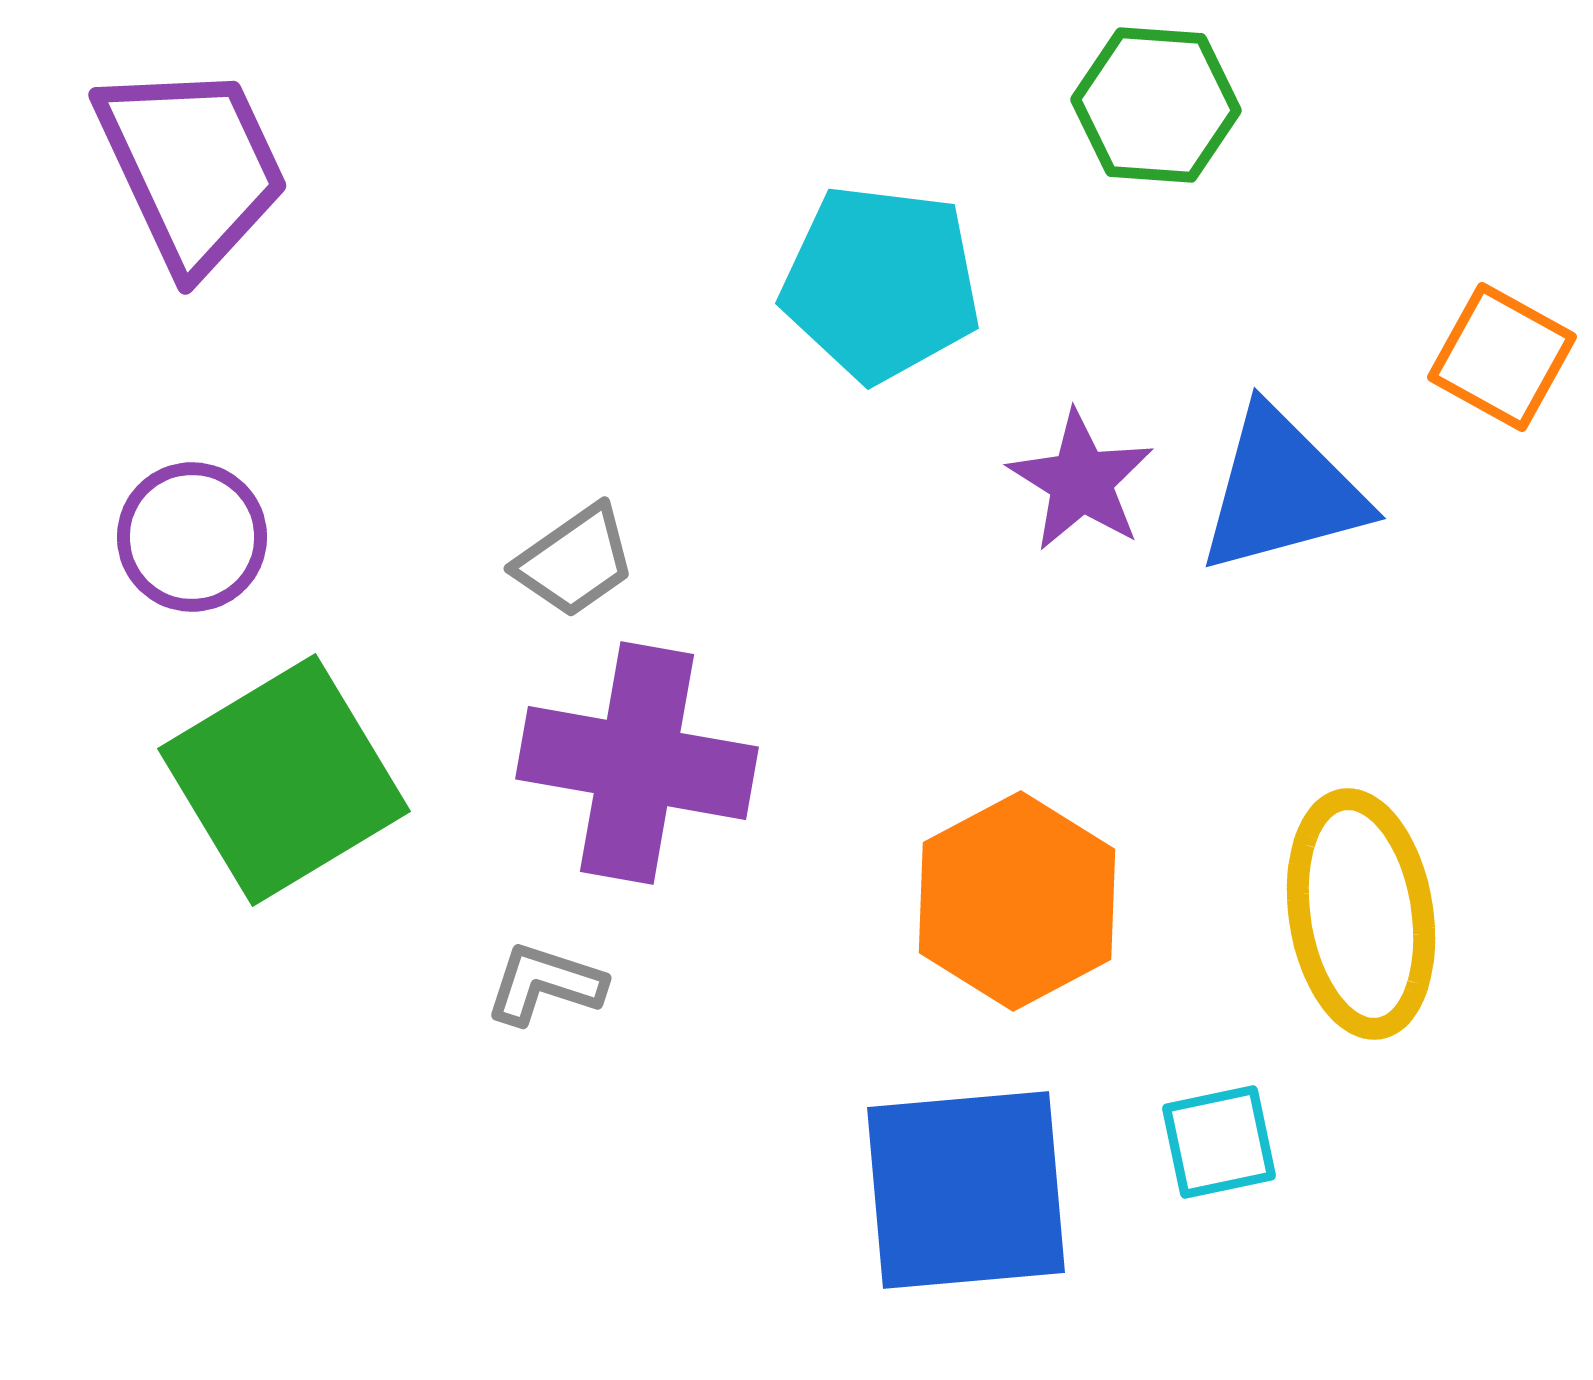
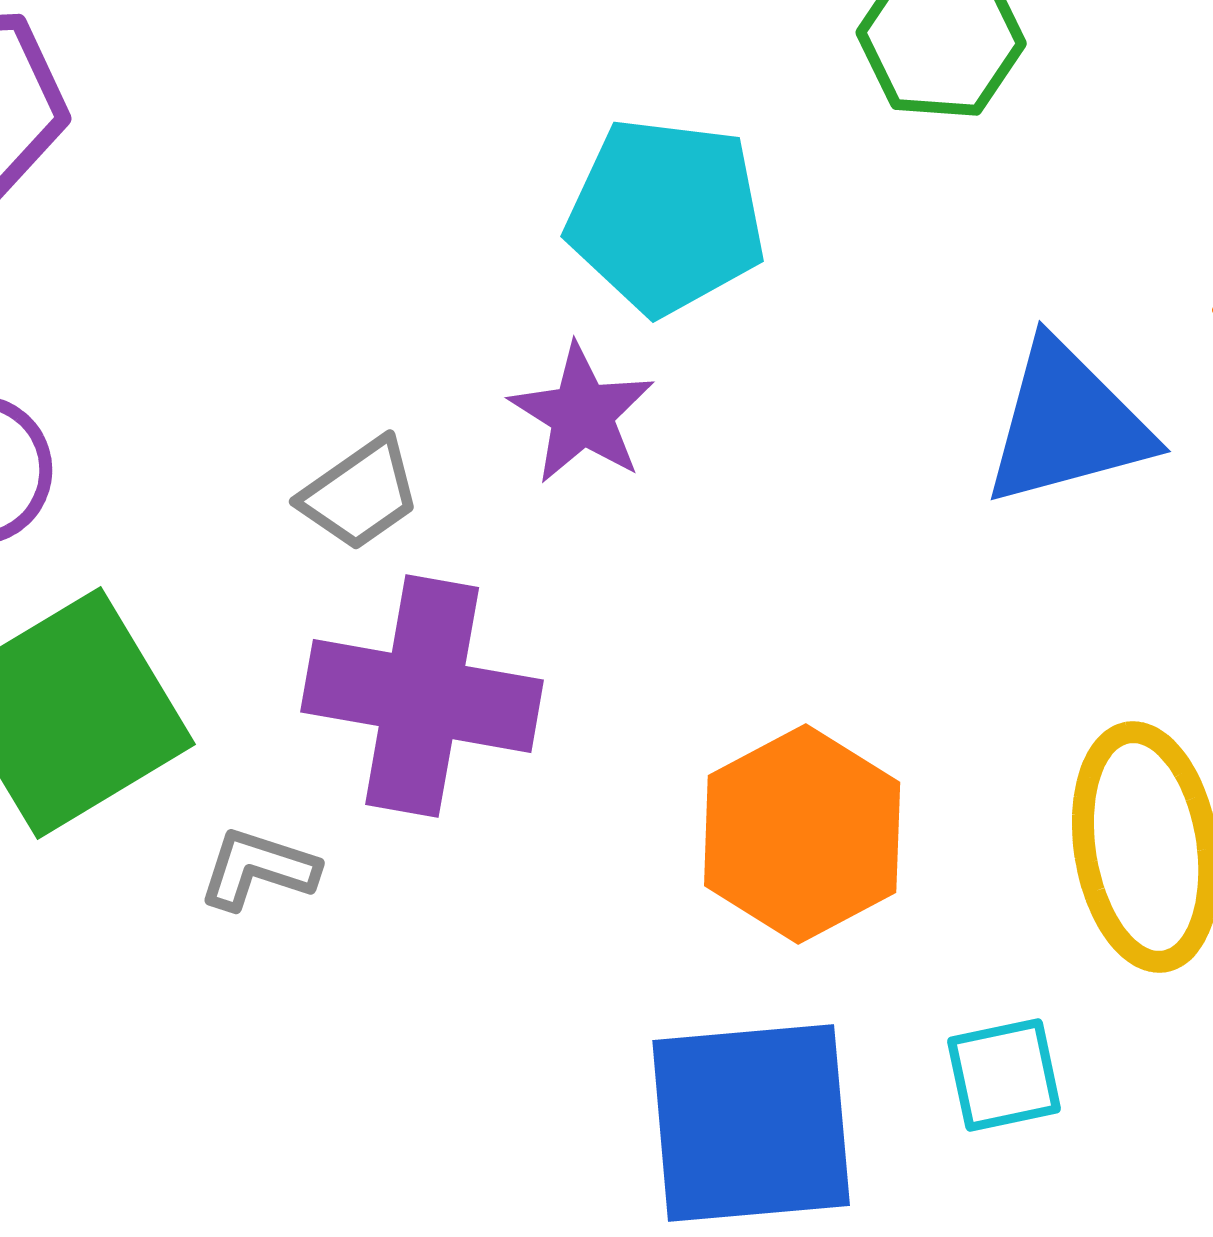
purple star: (1081, 481) -> (582, 414), moved
gray L-shape: (545, 984) -> (258, 869), moved

